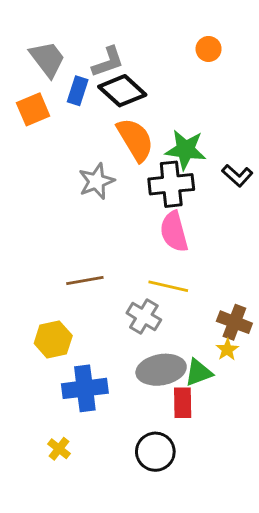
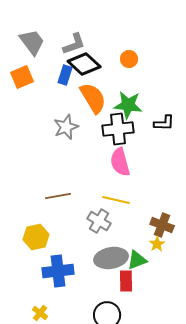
orange circle: (209, 49) -> (129, 59), moved
blue rectangle: (78, 91) -> (65, 75), moved
black L-shape: (237, 176) -> (164, 123), turned -40

